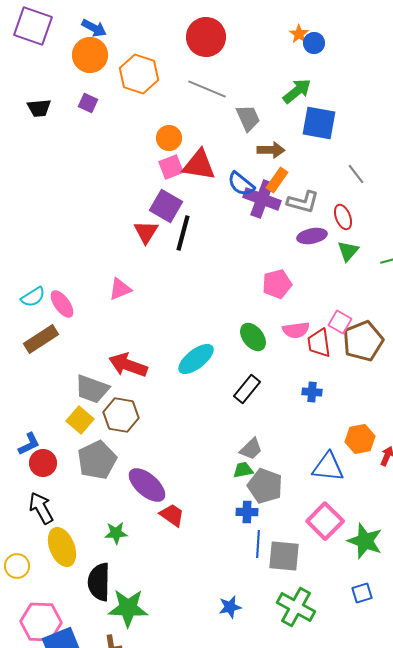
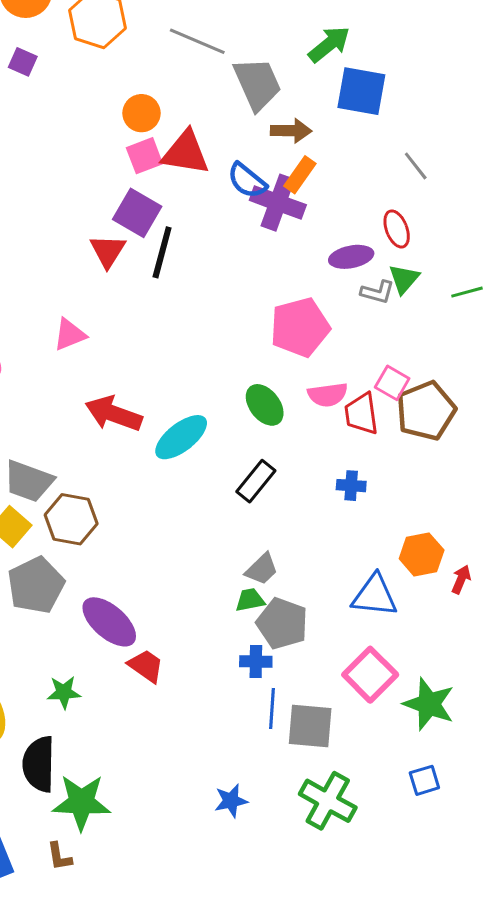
gray trapezoid: (248, 118) -> (257, 84), size x1.4
gray L-shape: (303, 202) -> (378, 292), moved, size x0.7
pink pentagon: (277, 284) -> (300, 327), size x1.4
red arrow: (128, 365) -> (114, 414), moved

